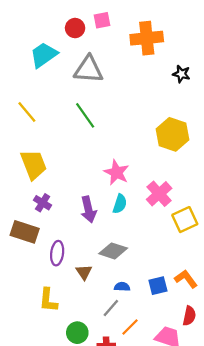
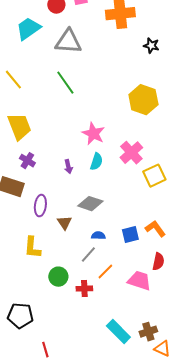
purple arrow: (88, 209) -> (68, 167), size x0.6

